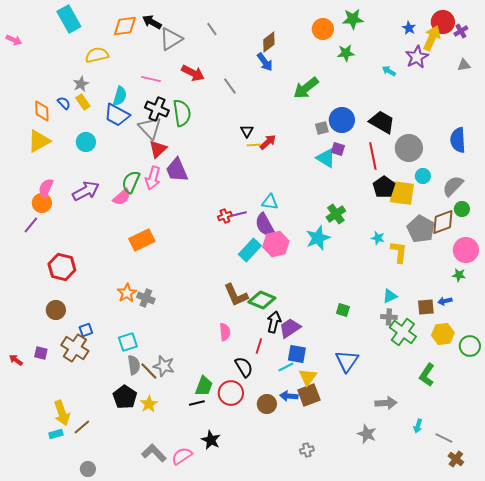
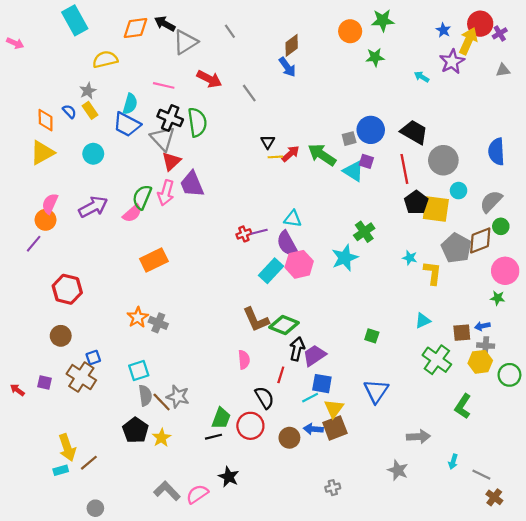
green arrow: (306, 88) -> (322, 155), moved, turned 72
gray cross: (389, 317) -> (486, 346), moved

